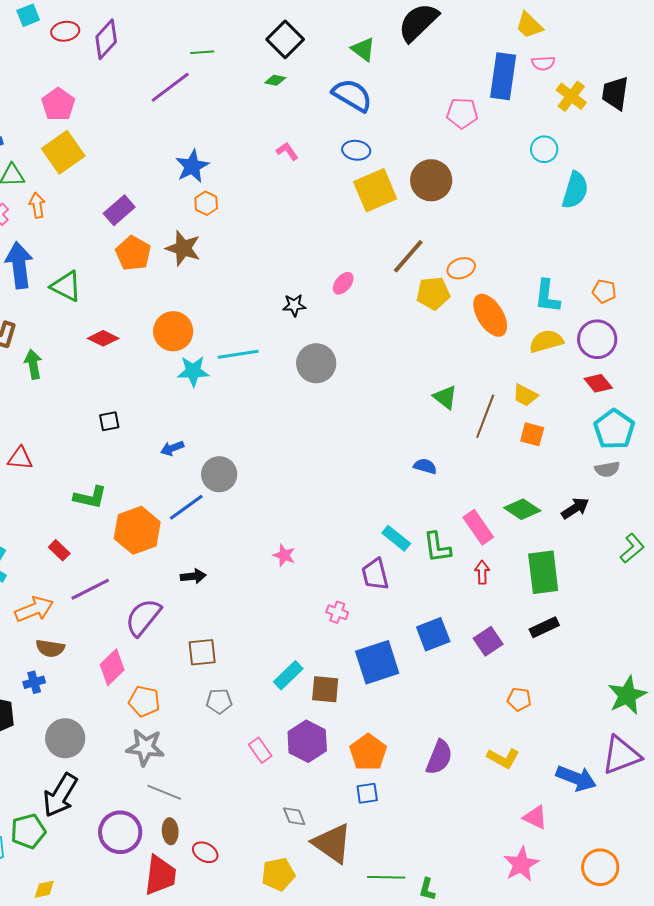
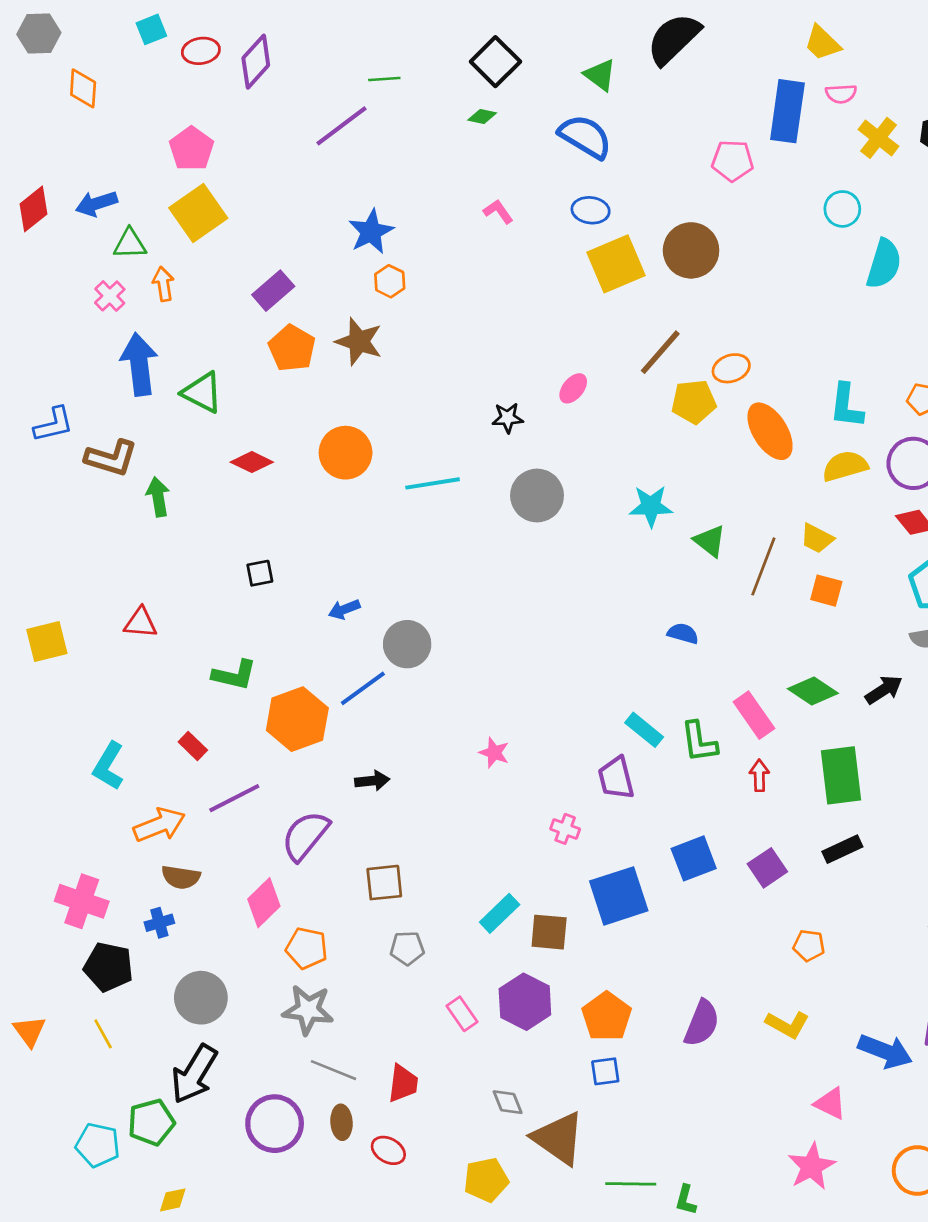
cyan star: (193, 371) -> (651, 506), moved
red trapezoid: (160, 875) -> (403, 1083), moved, size x0.7

